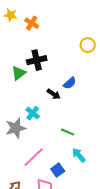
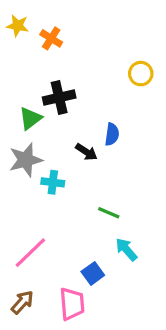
blue semicircle: (70, 83) -> (112, 134), turned -40
cyan cross: (33, 113) -> (53, 182), turned -32
gray star: (16, 128) -> (26, 160), moved
pink line: (34, 157) -> (30, 253), moved

